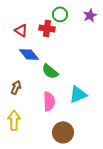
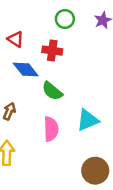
red cross: (47, 28) -> (52, 51), moved
brown circle: (63, 132) -> (95, 171), moved

